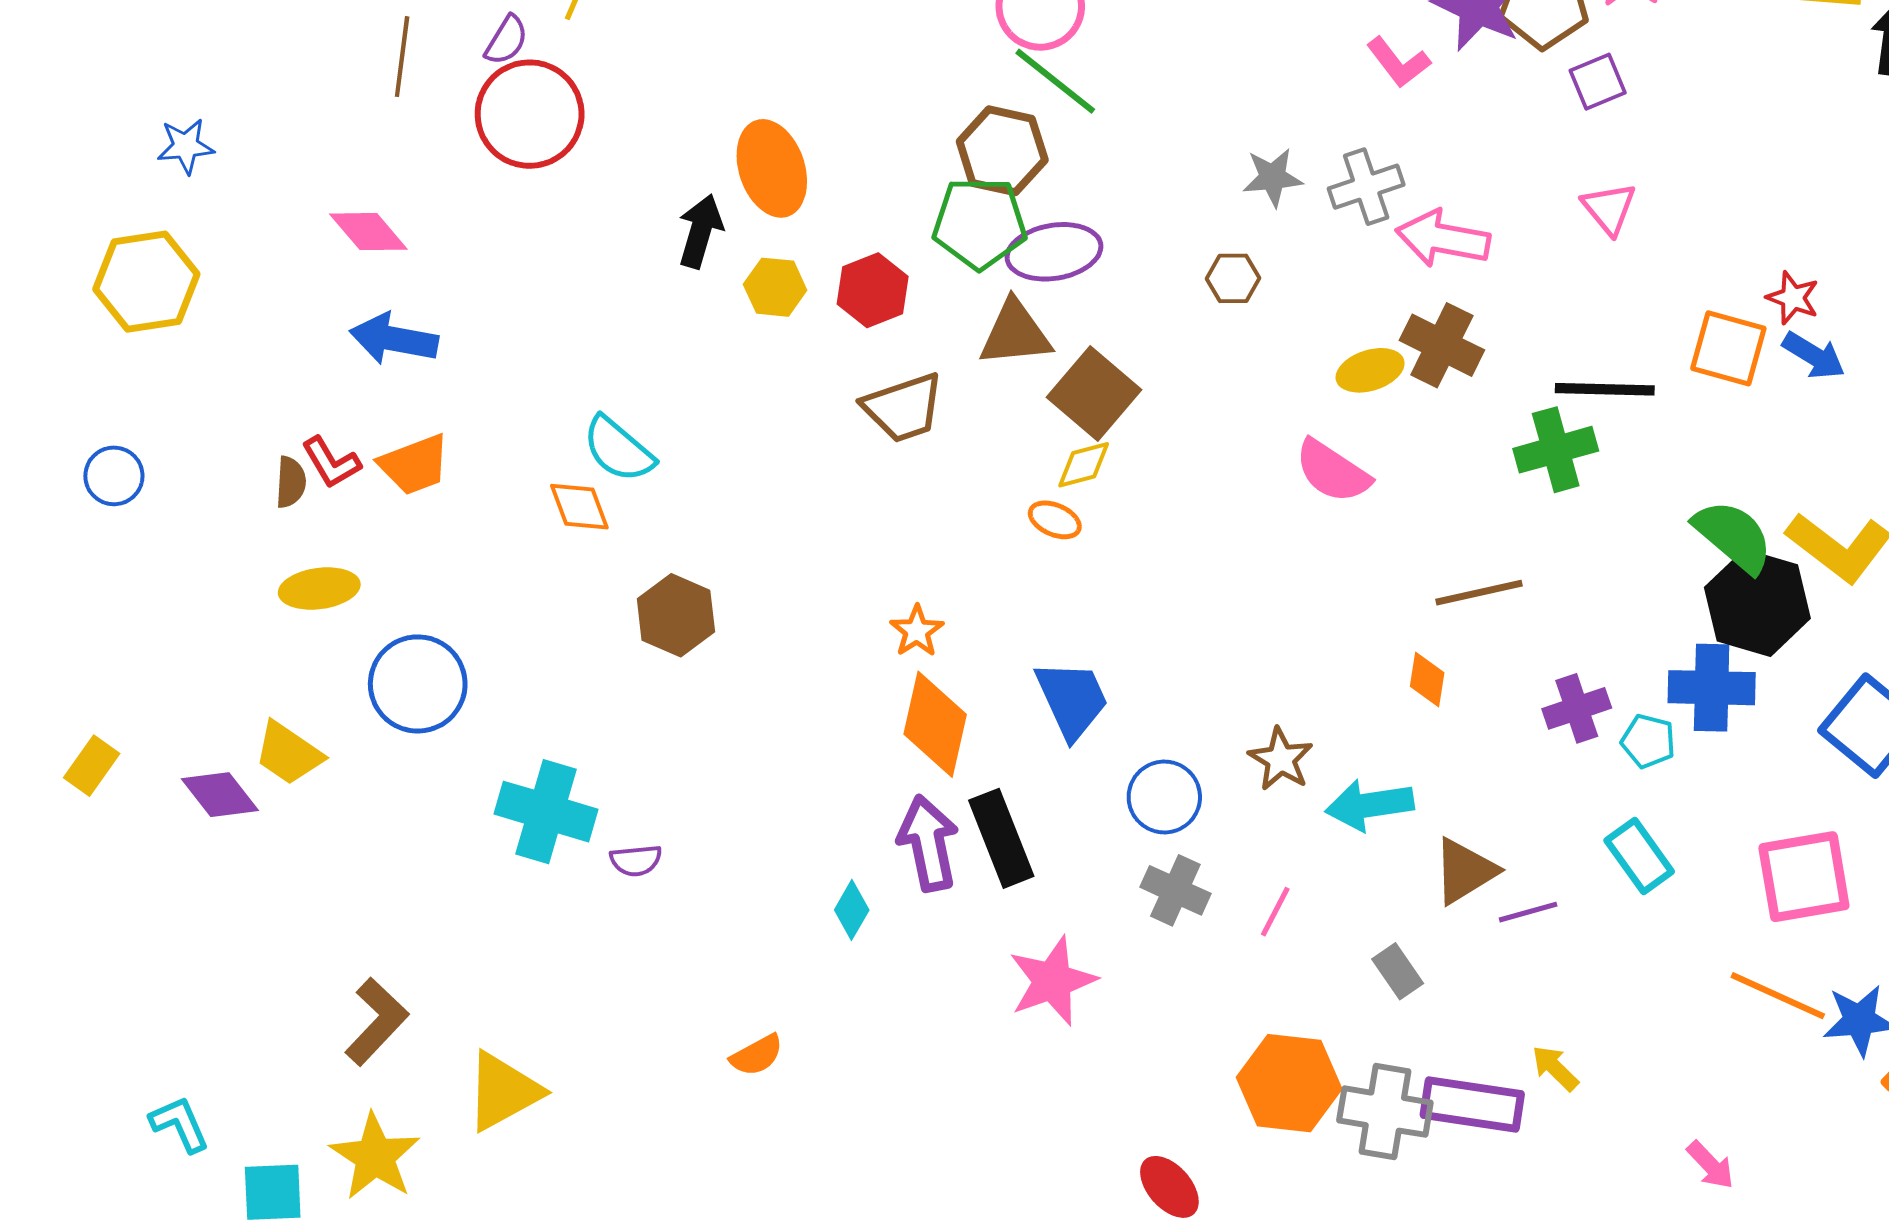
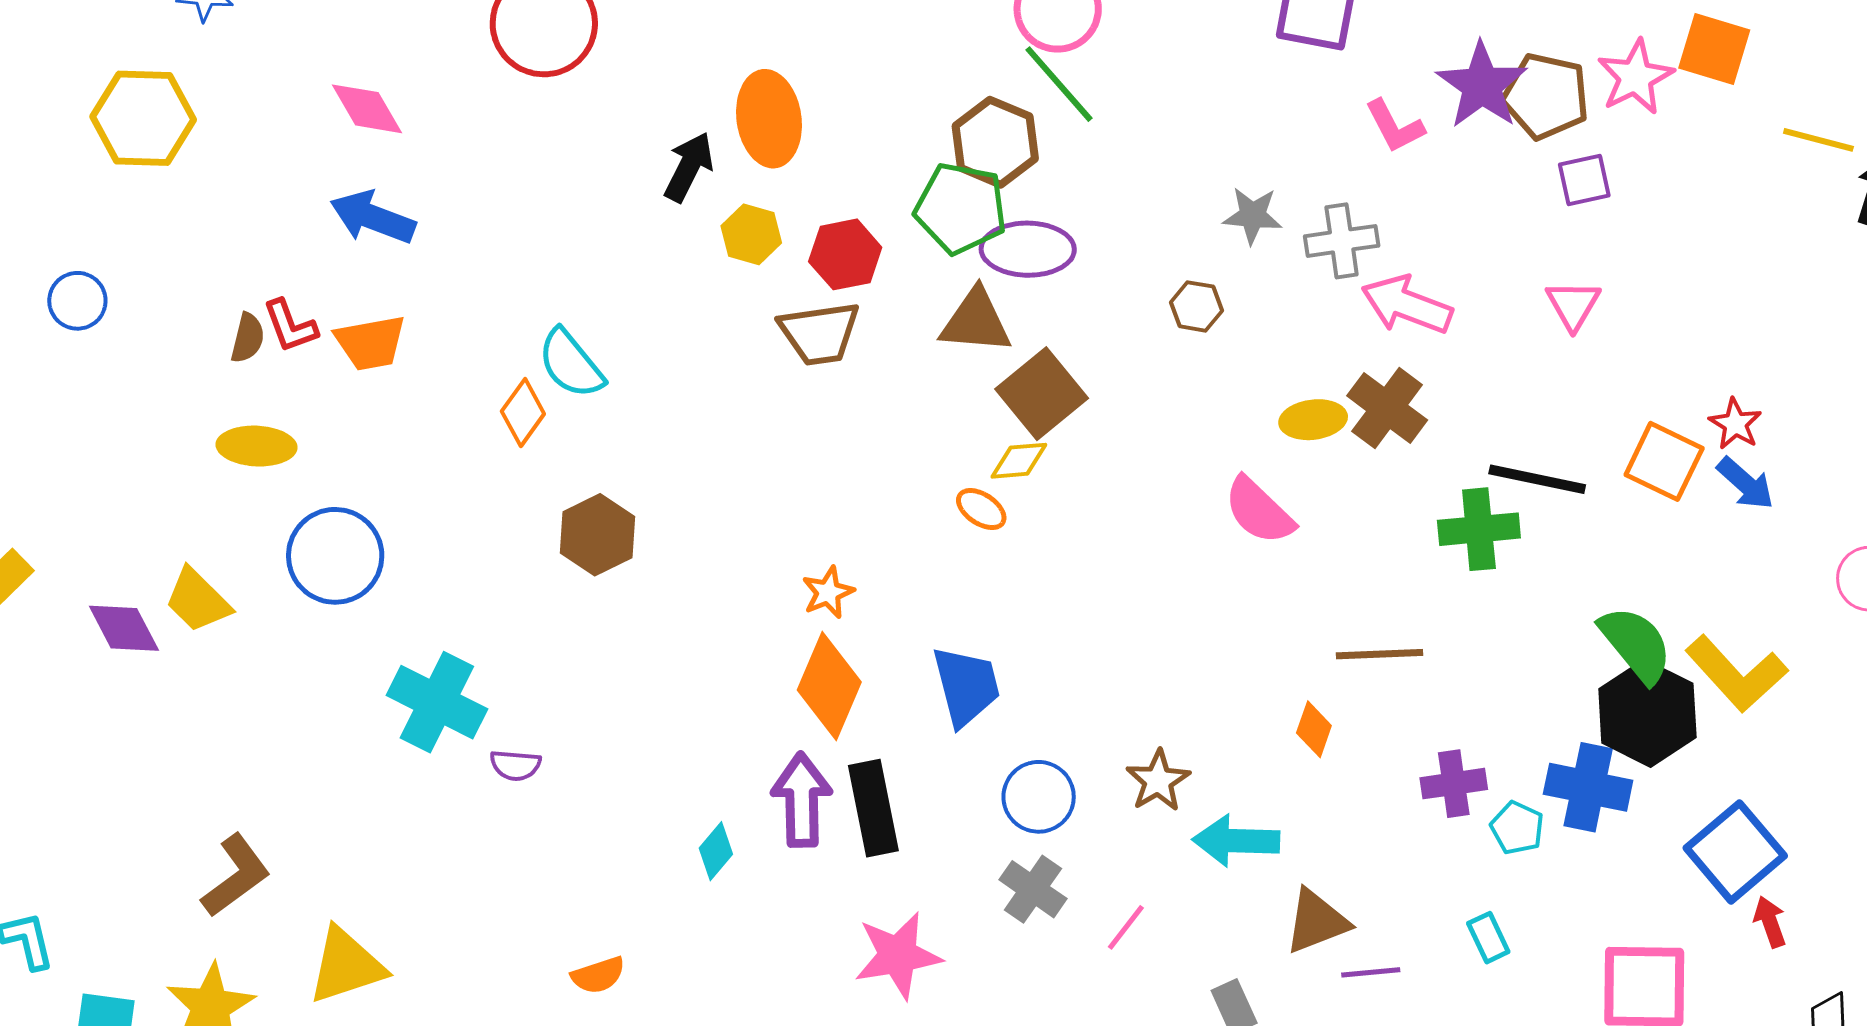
brown trapezoid: (903, 408) -> (820, 333), moved
orange diamond: (579, 507) -> (523, 412), turned 46
cyan rectangle: (1639, 856) -> (1488, 938), size x0.7

